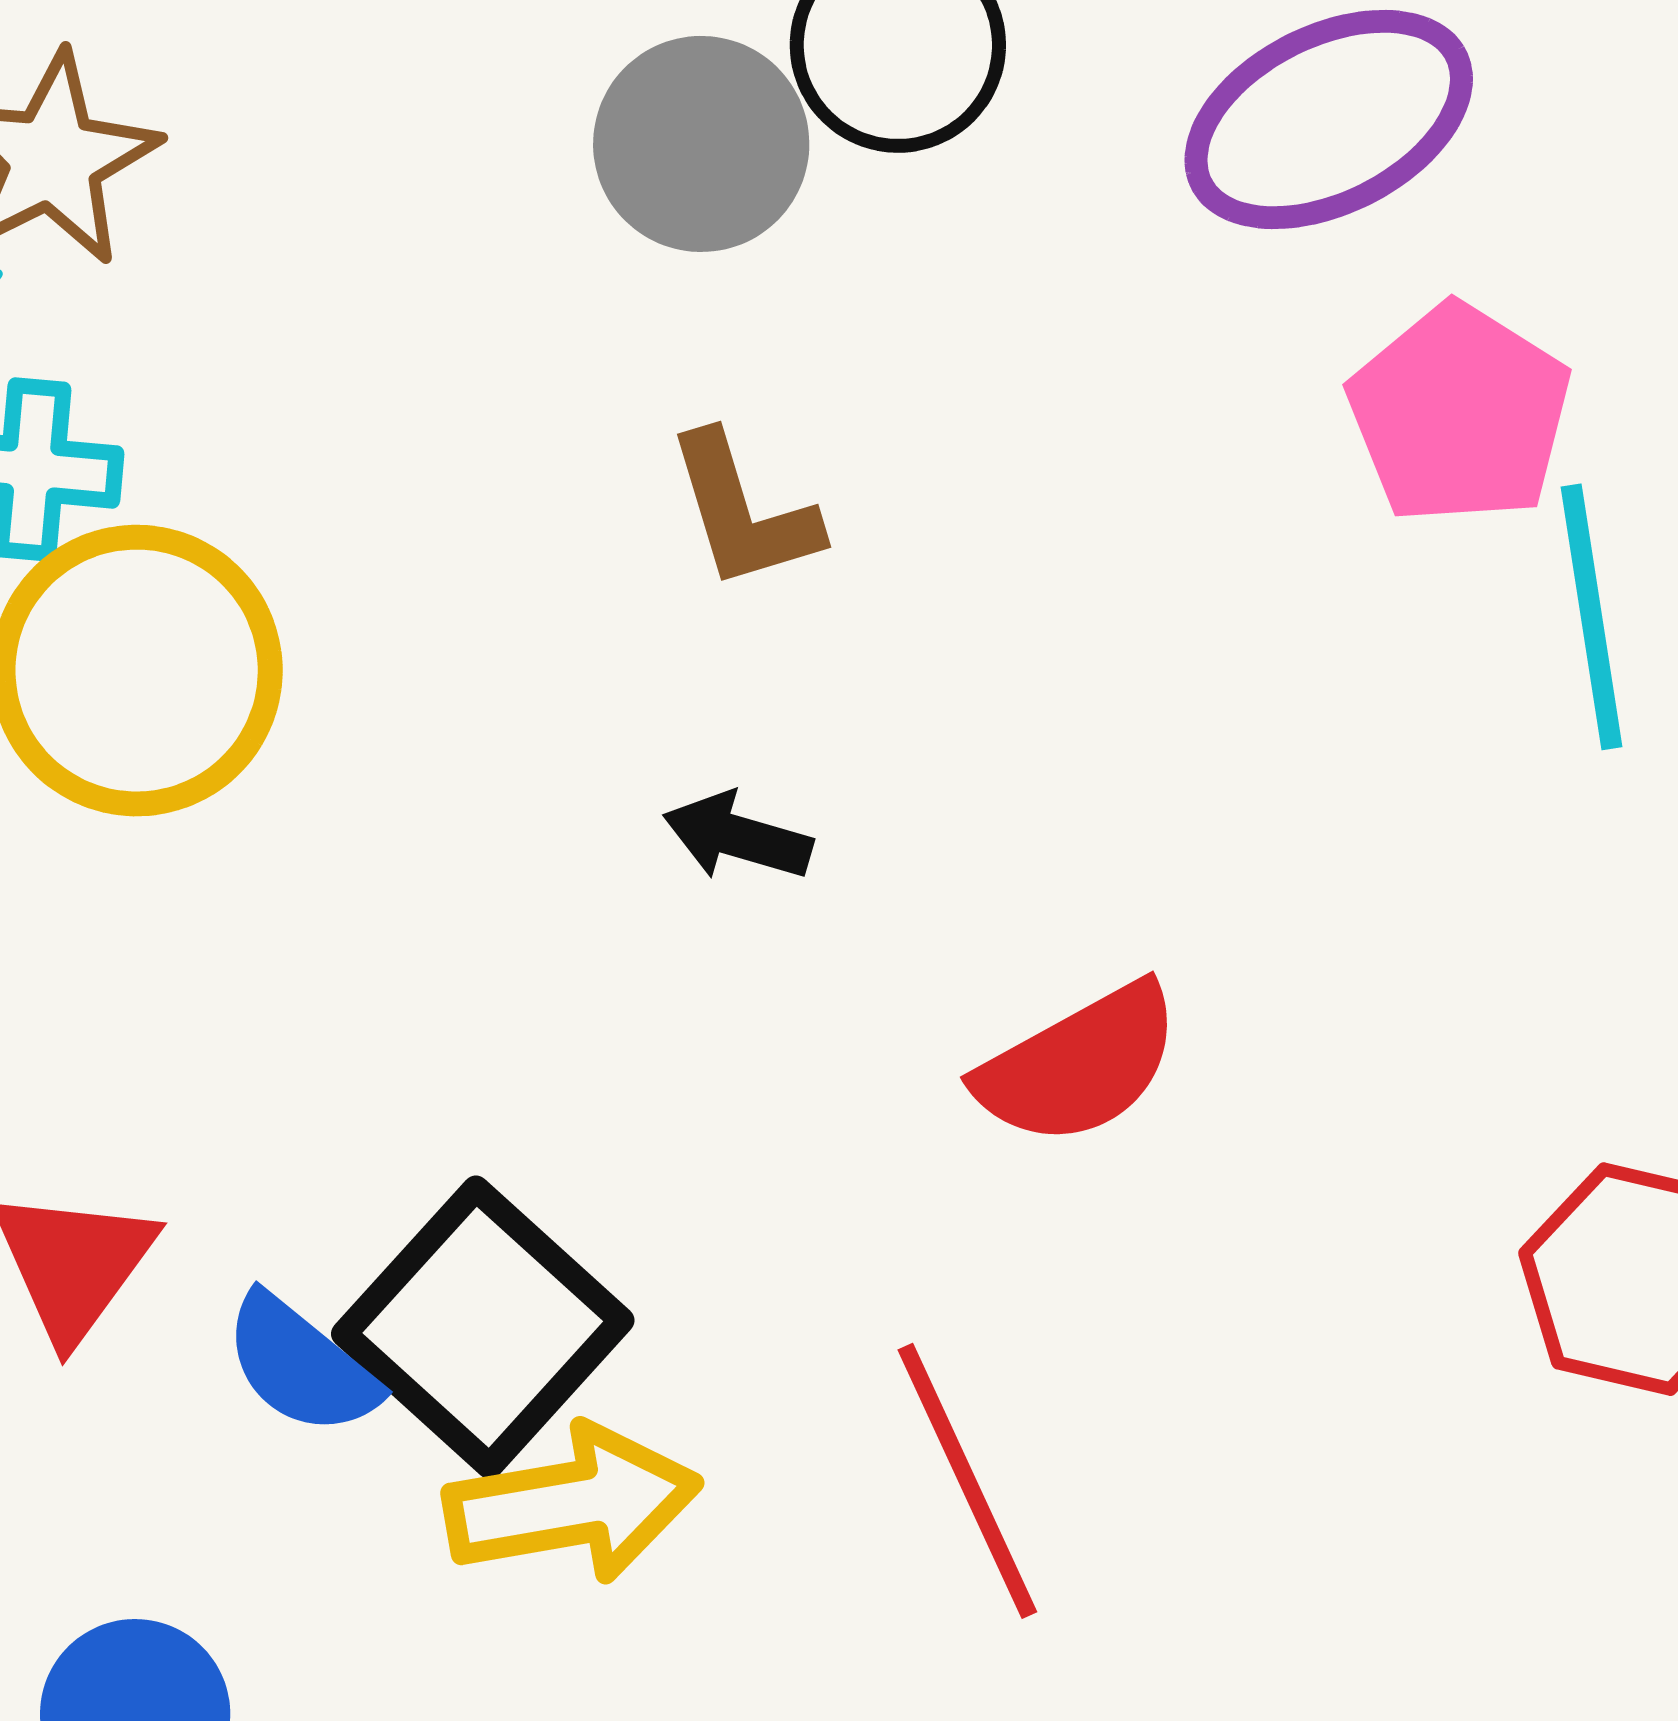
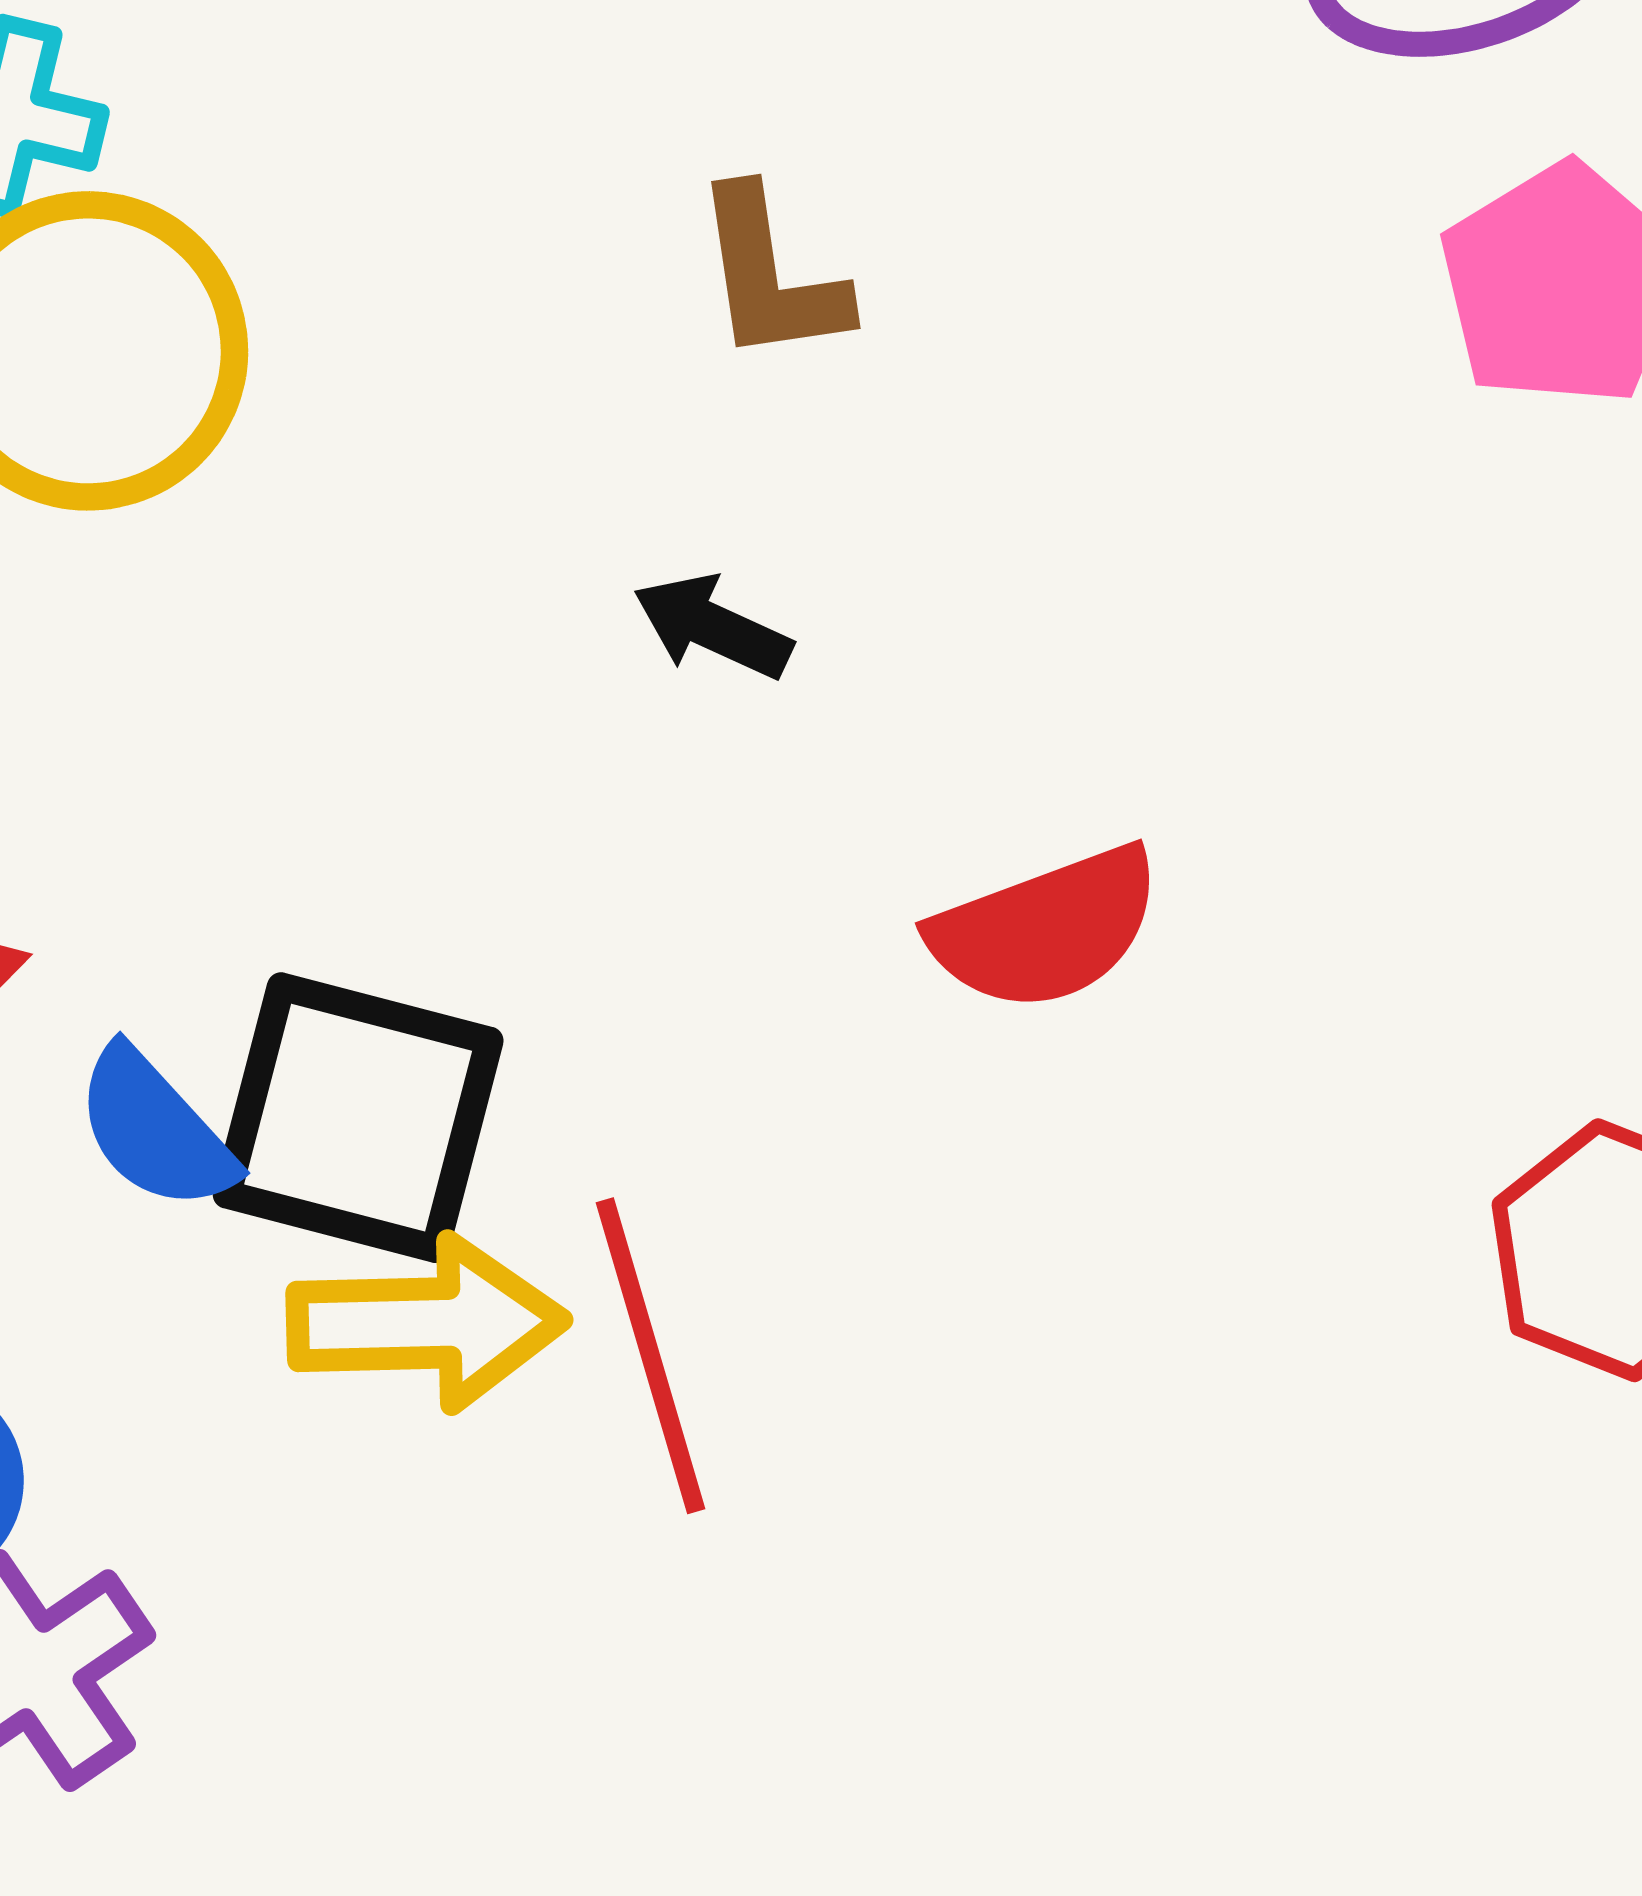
black square: (483, 1327) -> (358, 1118), turned -36
red line: (967, 1481) -> (650, 1356), moved

